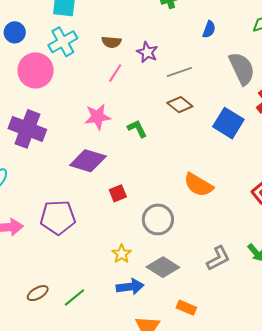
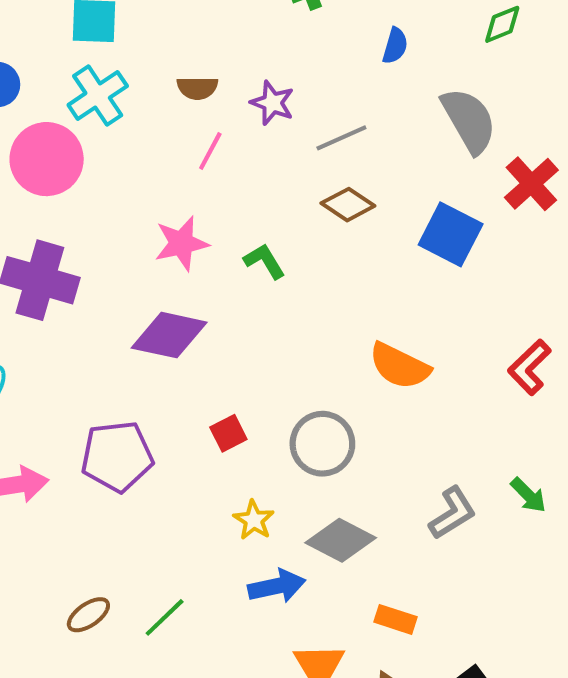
red square: (118, 193) -> (228, 433), moved

